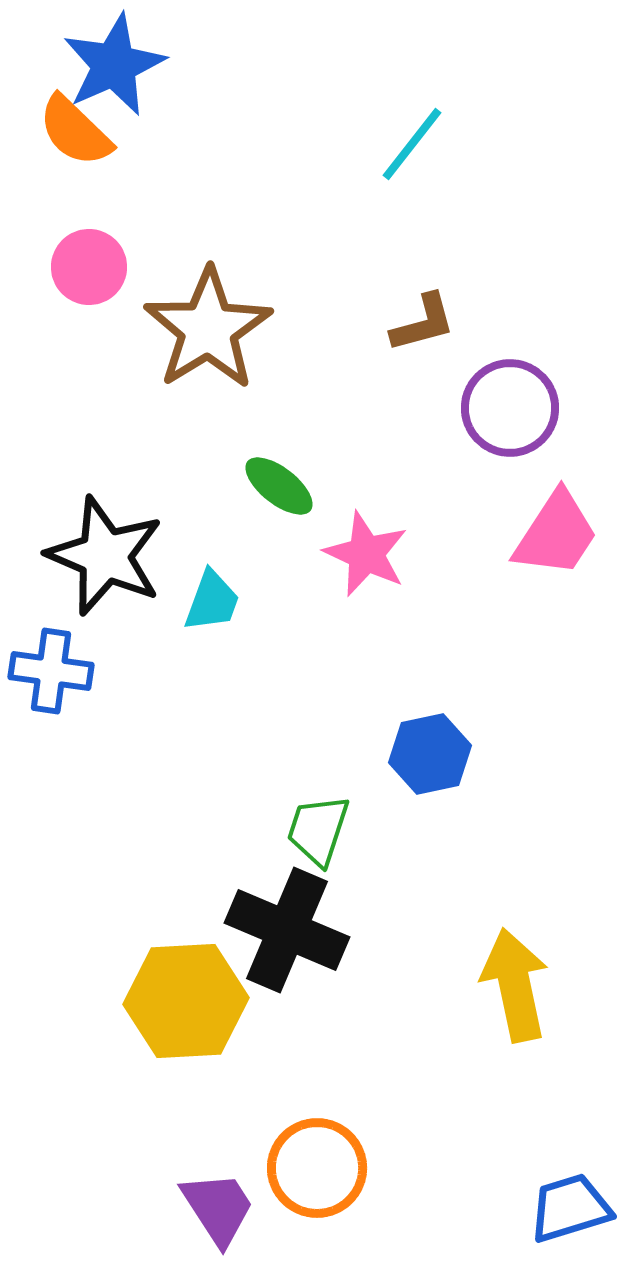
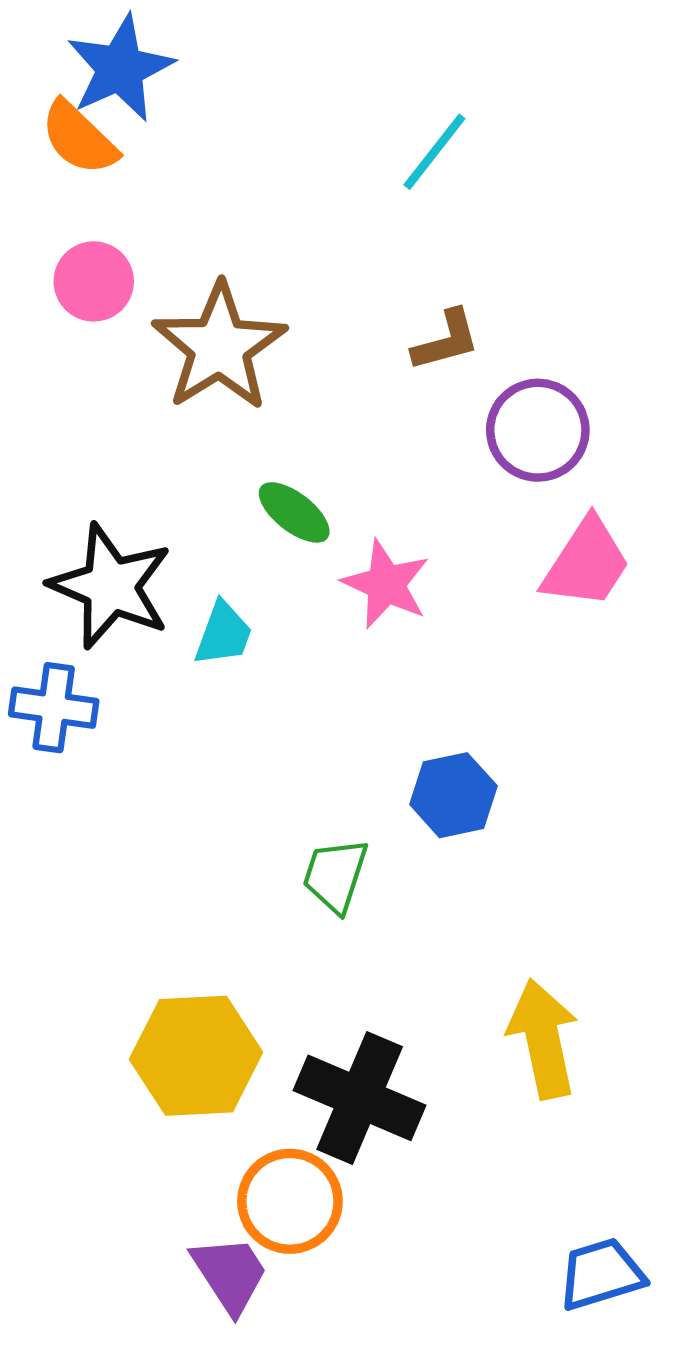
black cross: (287, 930) -> (360, 1098), moved
orange circle: (317, 1168) -> (290, 1201), moved

